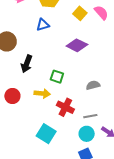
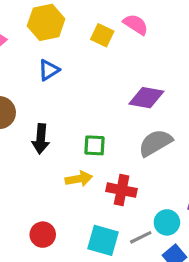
purple diamond: (77, 45) -> (146, 98), moved
gray semicircle: (93, 85) -> (155, 143), size x1.5
red circle: (12, 96) -> (43, 235), moved
gray line: (90, 116) -> (141, 237), moved

